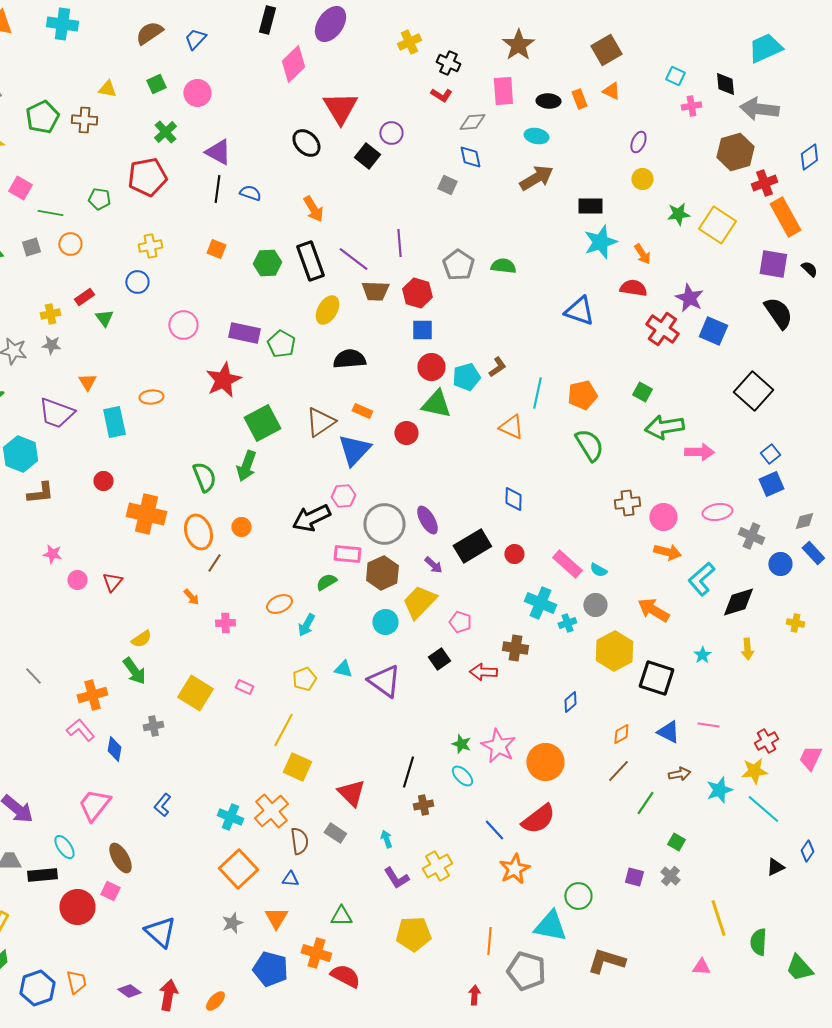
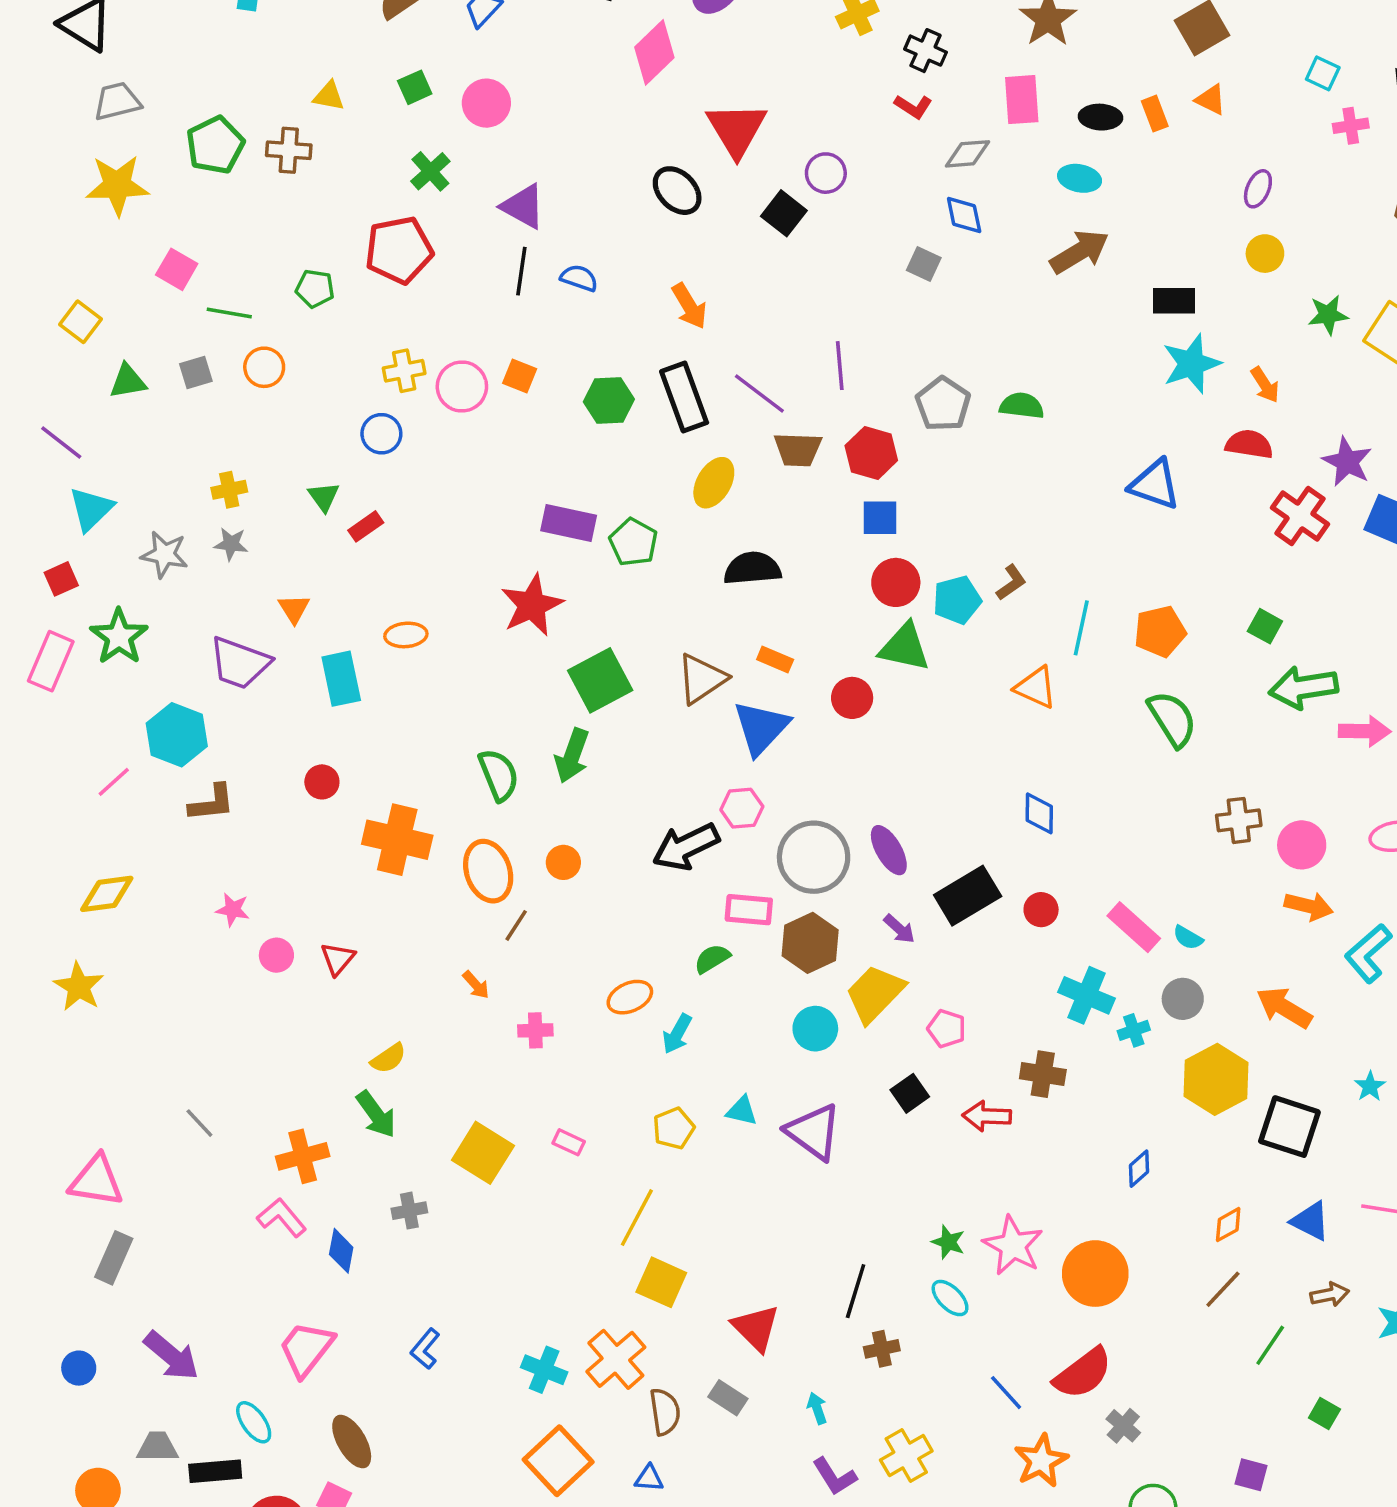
red rectangle: (84, 297) -> (366, 526), moved
pink circle: (183, 325) -> (462, 387), moved
gray cross: (670, 876) -> (1123, 1426), moved

